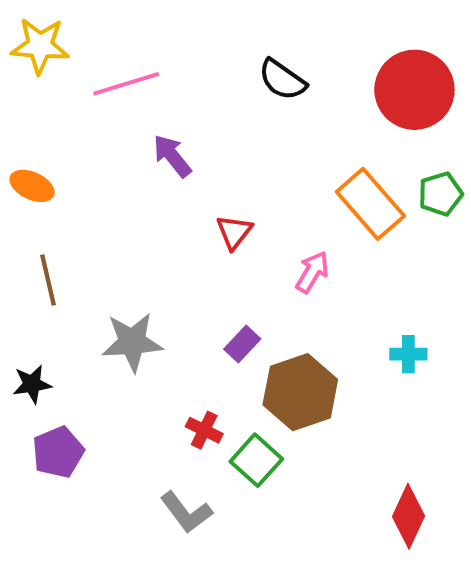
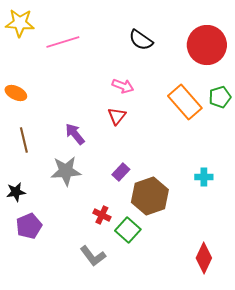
purple arrow: (172, 156) -> (75, 134), moved
pink arrow: (312, 272) -> (123, 86), moved, turned 80

